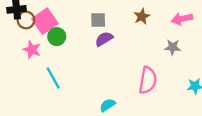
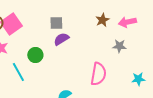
brown star: (142, 16) -> (102, 20), moved
green circle: (57, 37) -> (35, 55), moved

